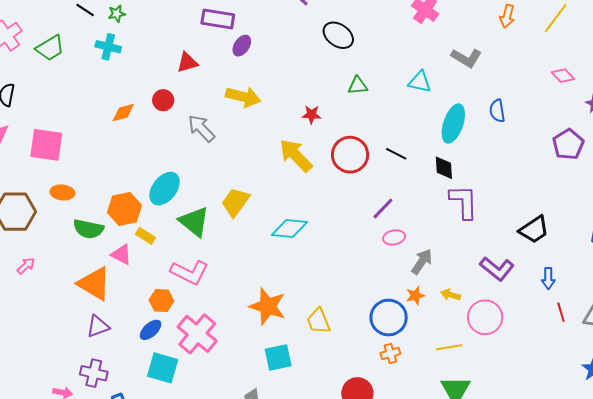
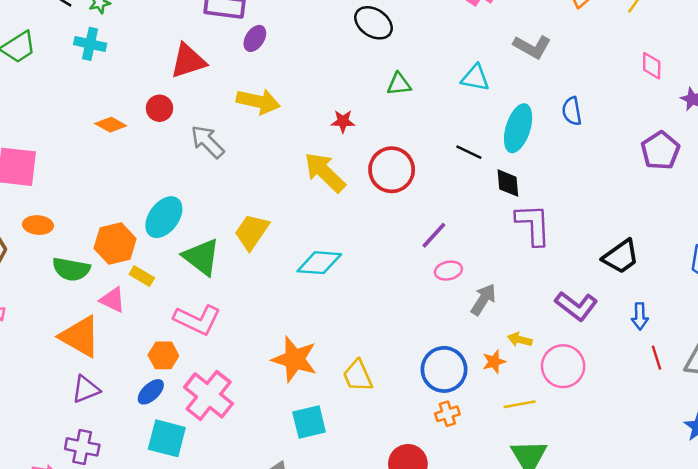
red triangle: (187, 62) -> (188, 61), size x1.4
pink diamond: (563, 76) -> (652, 66), turned 45
orange diamond: (123, 113) -> (111, 125), turned 45
black line: (396, 154) -> (469, 152), moved
orange star: (415, 296) -> (494, 362), moved

